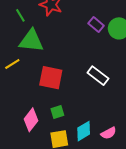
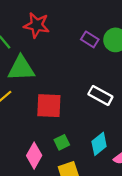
cyan diamond: (84, 131) -> (99, 144), moved

